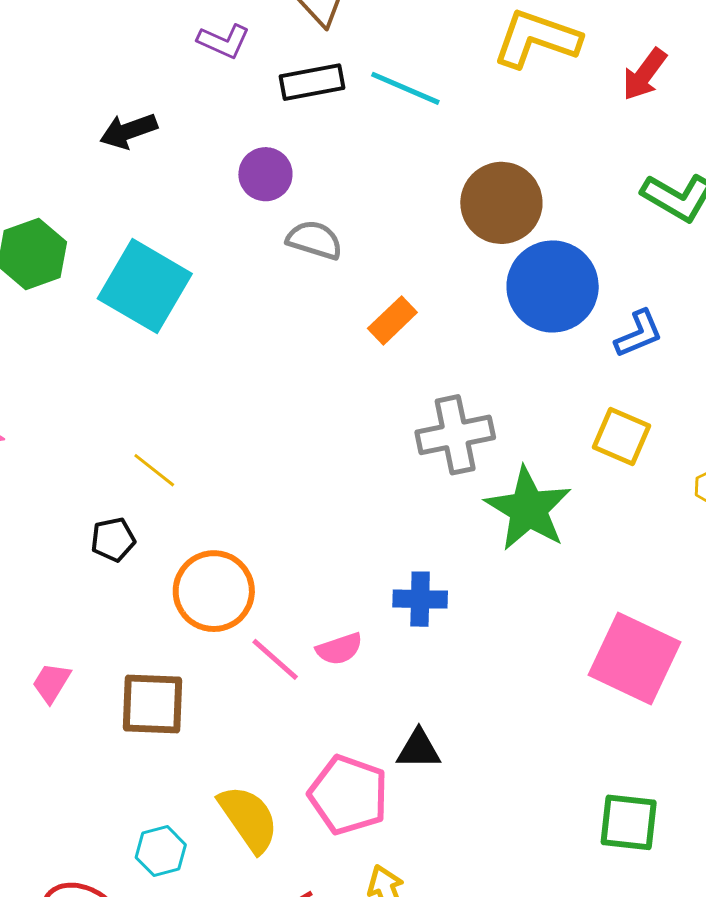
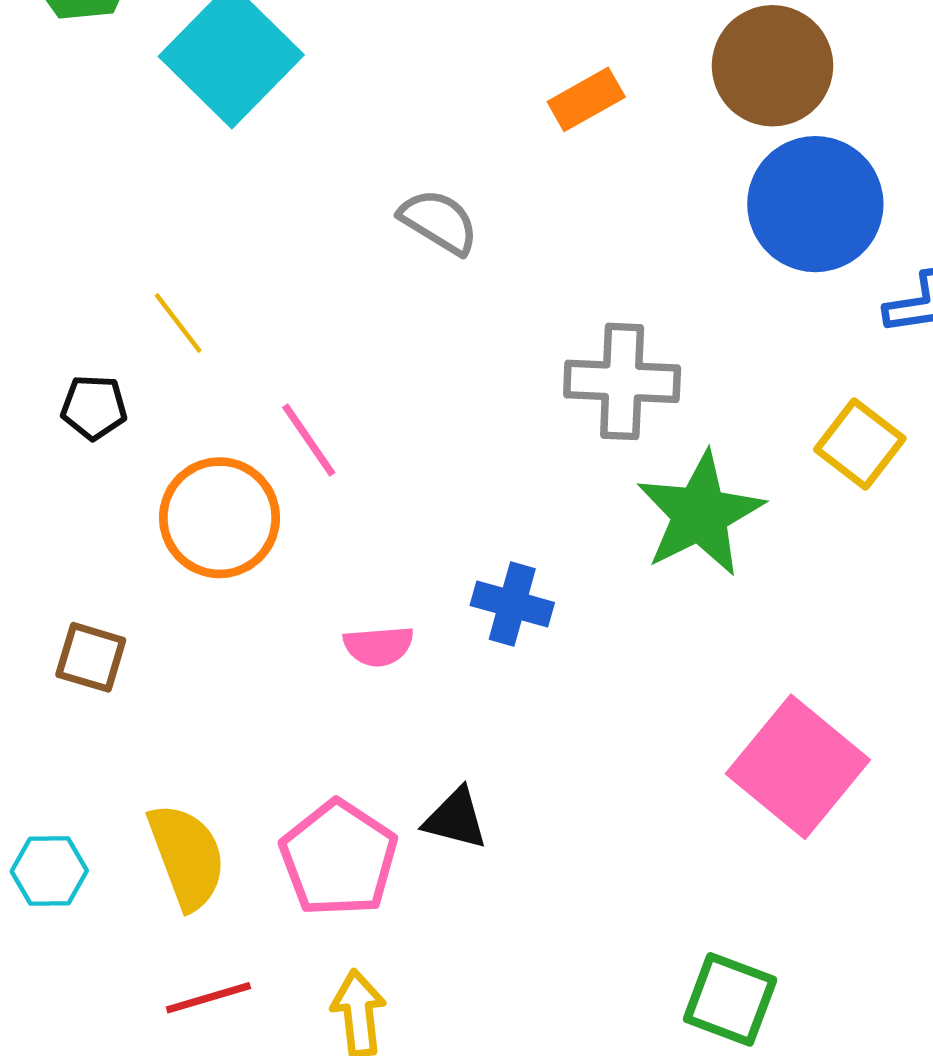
gray semicircle: (314, 240) -> (439, 222), moved
orange rectangle: (392, 320) -> (586, 99), moved
pink line: (275, 659) -> (309, 440), moved
brown square: (153, 704) -> (91, 657), size x0.7

